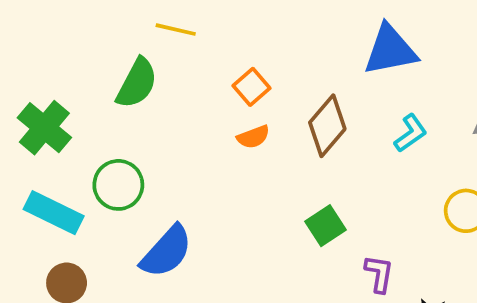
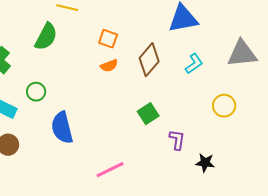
orange square: (252, 87) -> (108, 39), turned -30
green circle: (118, 185) -> (36, 92), size x0.7
blue semicircle: (166, 252) -> (62, 128), turned 124

